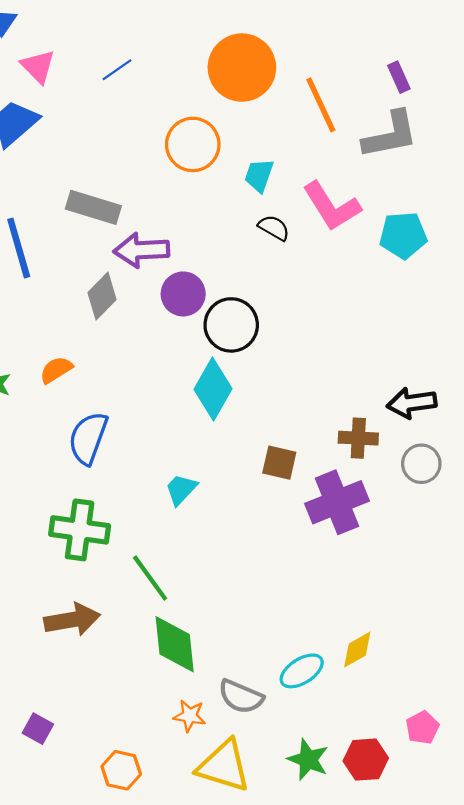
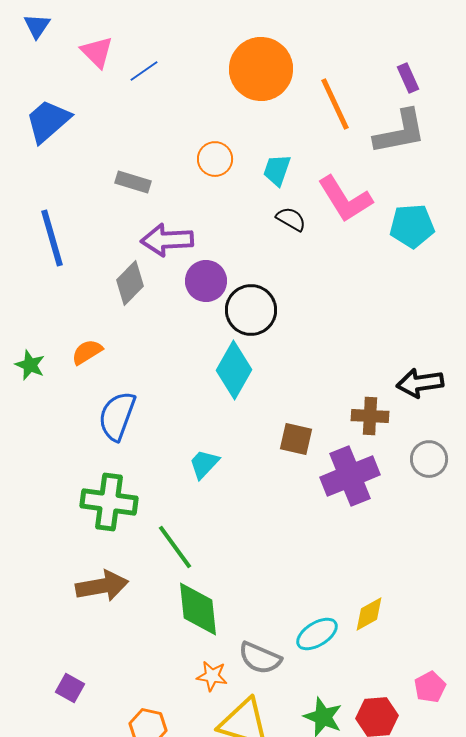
pink triangle: (38, 66) -> (97, 52), moved
orange circle: (193, 144) -> (215, 159), moved, size x0.7
gray rectangle: (93, 207) -> (133, 182), moved, size x0.7
gray circle: (421, 464) -> (429, 459), moved

